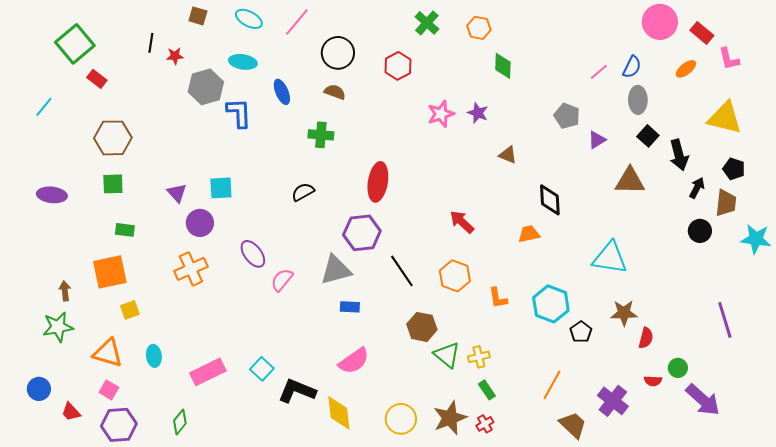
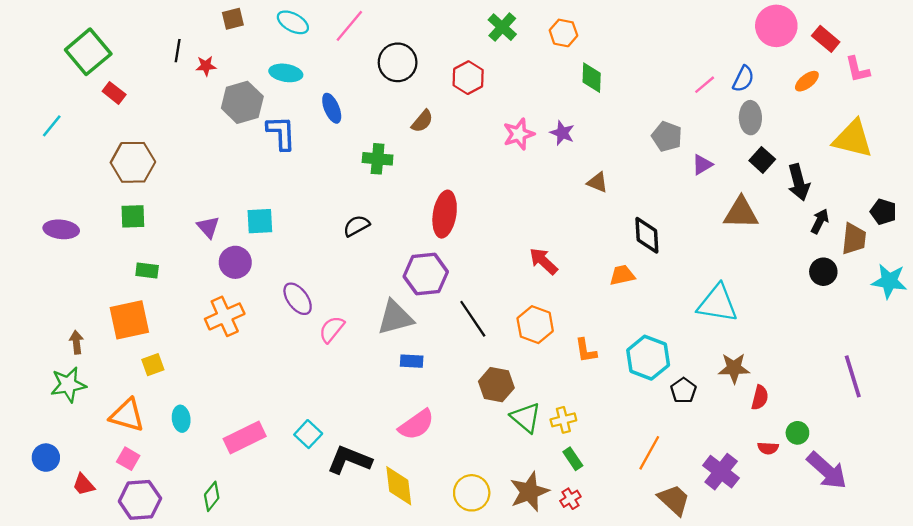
brown square: (198, 16) -> (233, 19), turned -30
brown semicircle: (335, 92) -> (422, 121), moved, turned 110
black pentagon: (734, 169) -> (883, 212), moved

